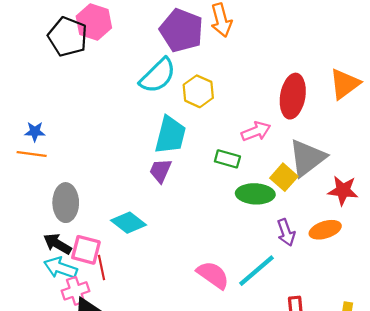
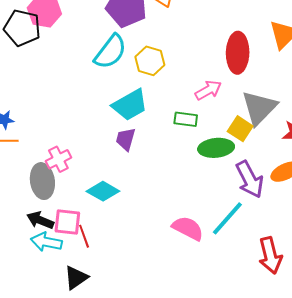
cyan trapezoid: (170, 135) -> (130, 105), turned 54
purple arrow: (286, 232) -> (250, 179), size x1.5
pink cross: (76, 291) -> (58, 159), moved

